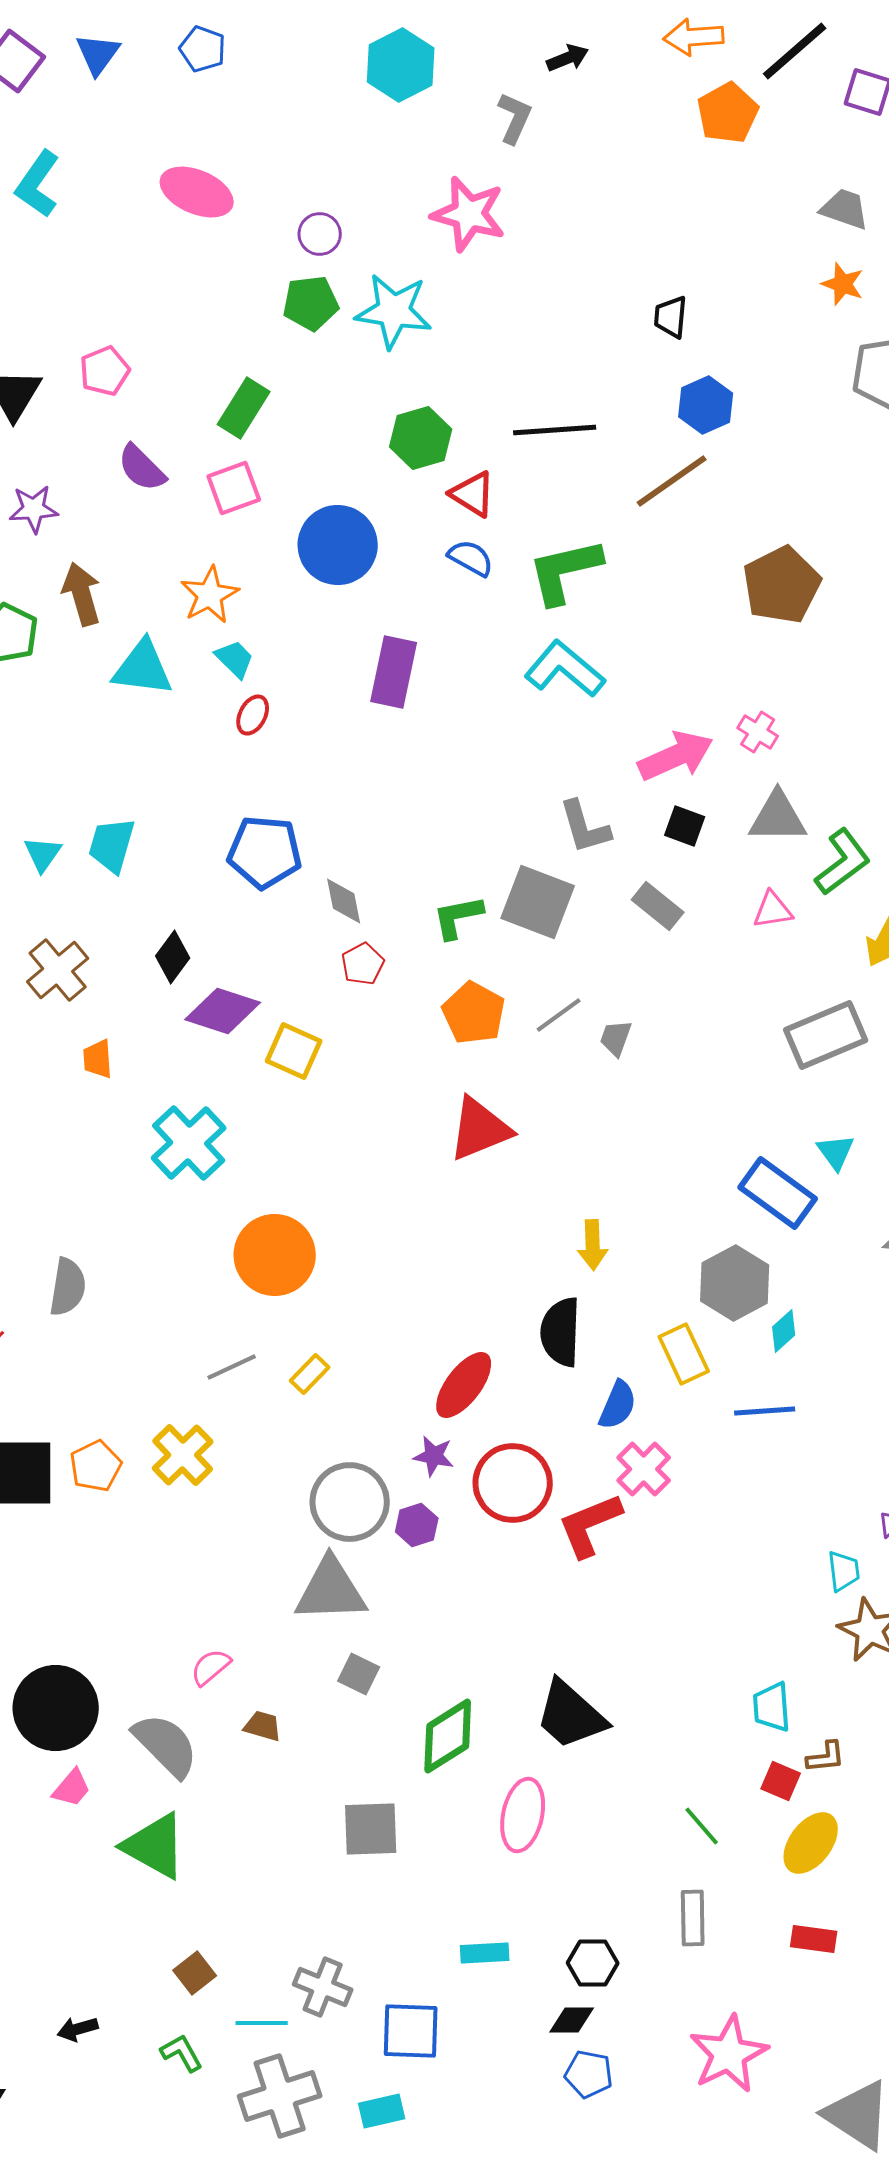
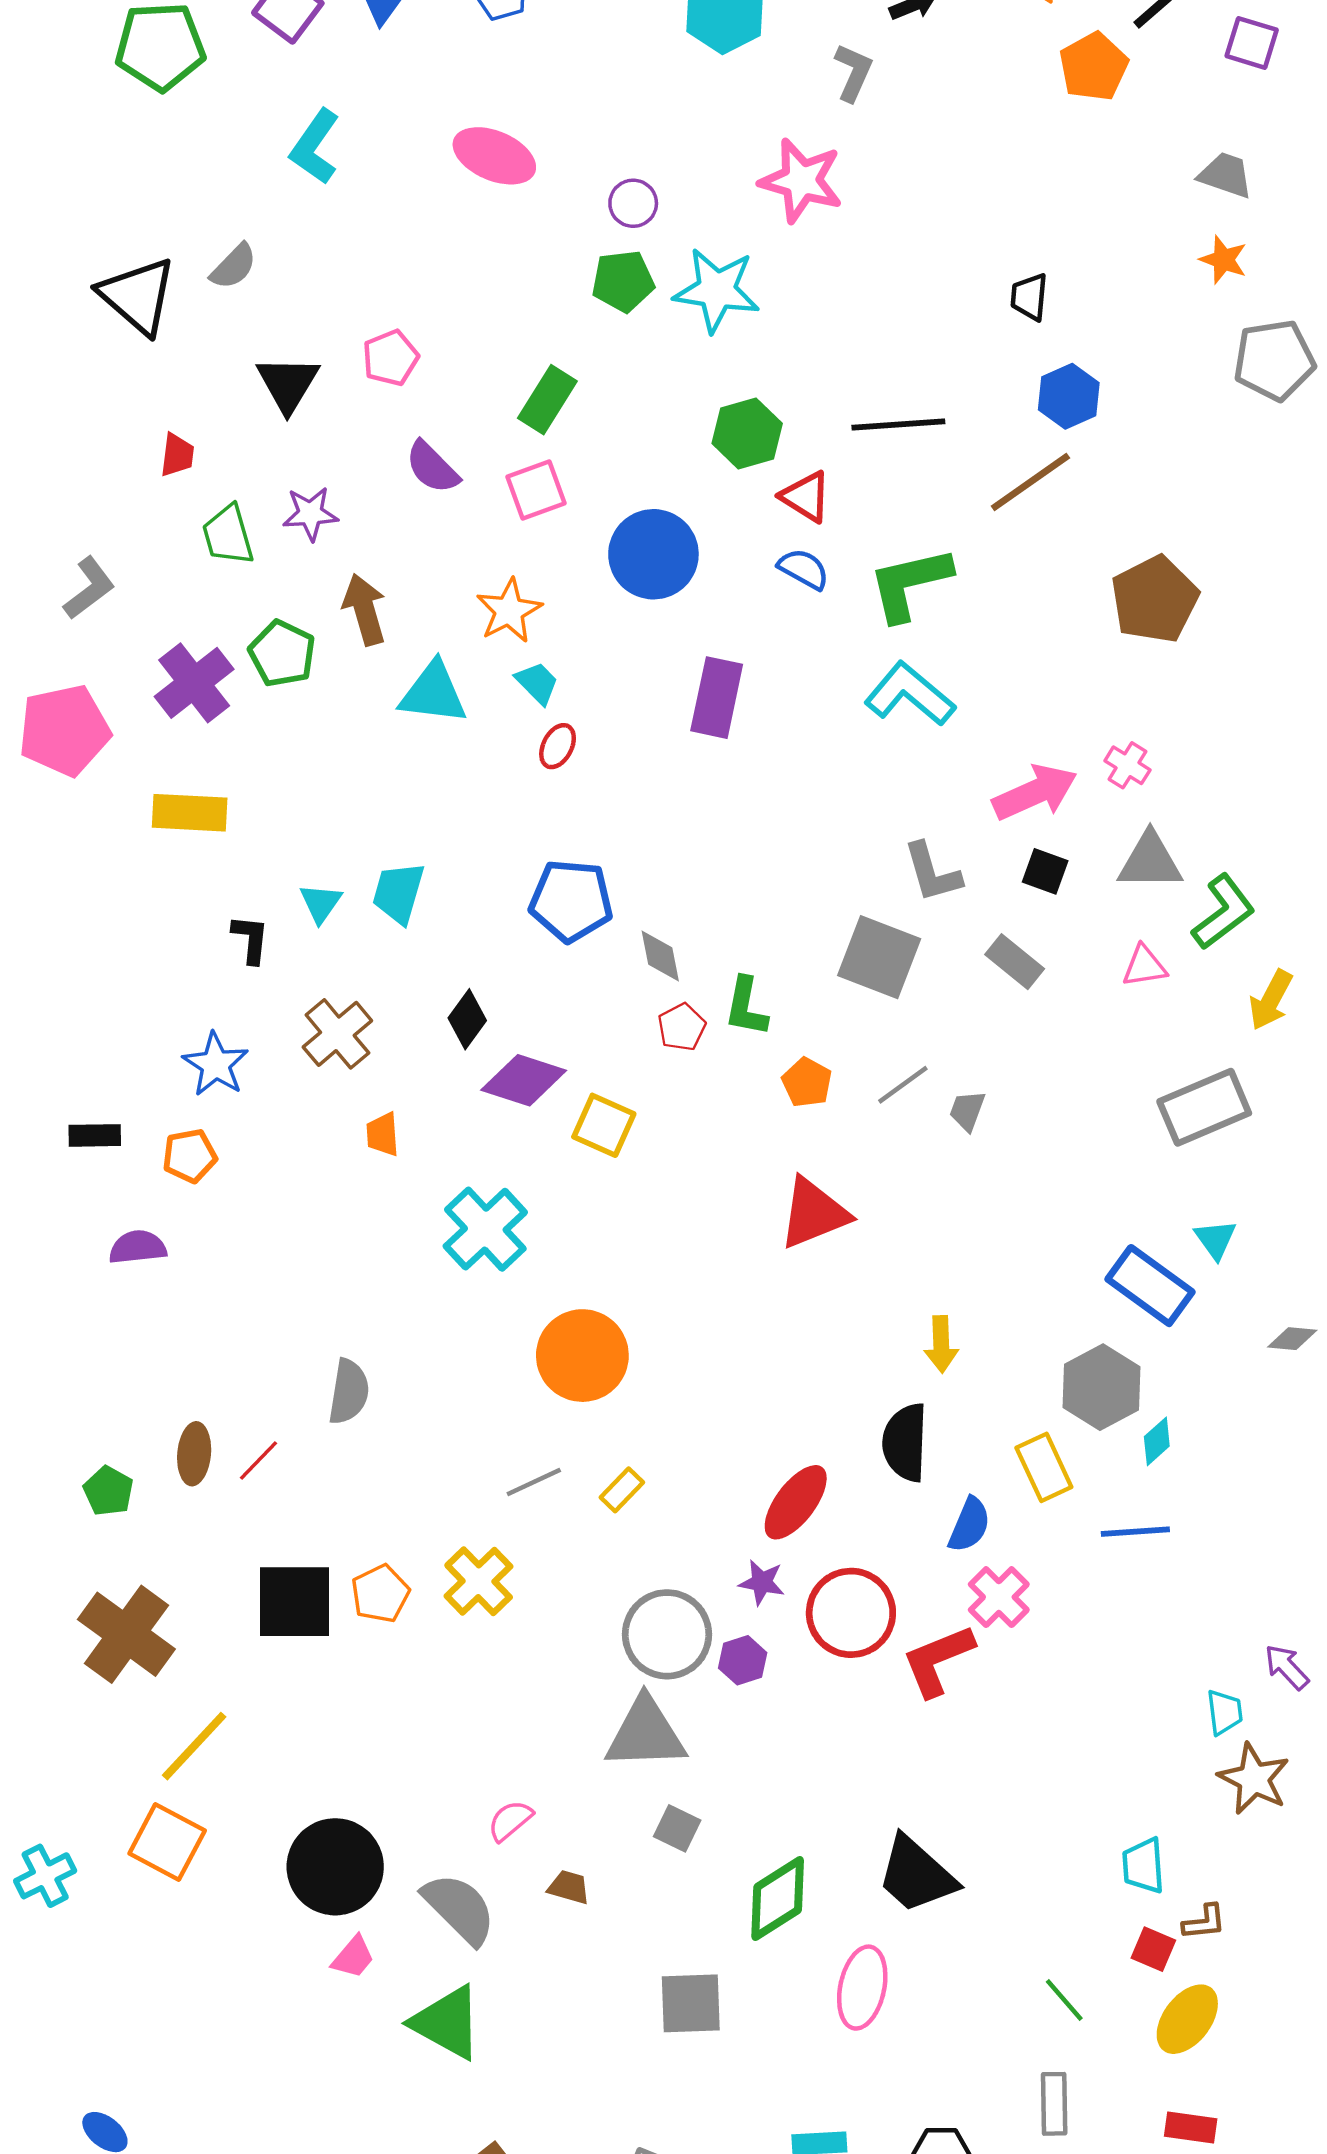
green L-shape: (458, 917) -> (746, 1007), moved, turned -68
orange pentagon: (474, 1013) -> (807, 1082), size x0.7

